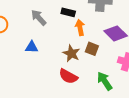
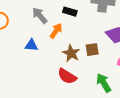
orange arrow: (80, 28) -> (56, 31), moved, turned 42
brown square: (92, 49) -> (92, 50), turned -32

